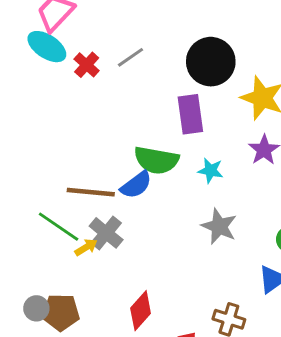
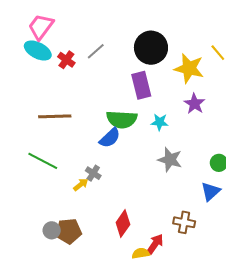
brown line: (91, 192) -> (55, 116), moved
green line: (59, 227) -> (43, 161), moved
gray cross: (106, 233) -> (93, 173), size x0.7

